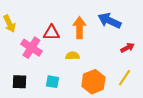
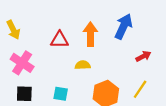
blue arrow: (109, 21) -> (124, 26), turned 90
pink cross: (31, 48) -> (22, 63), moved

